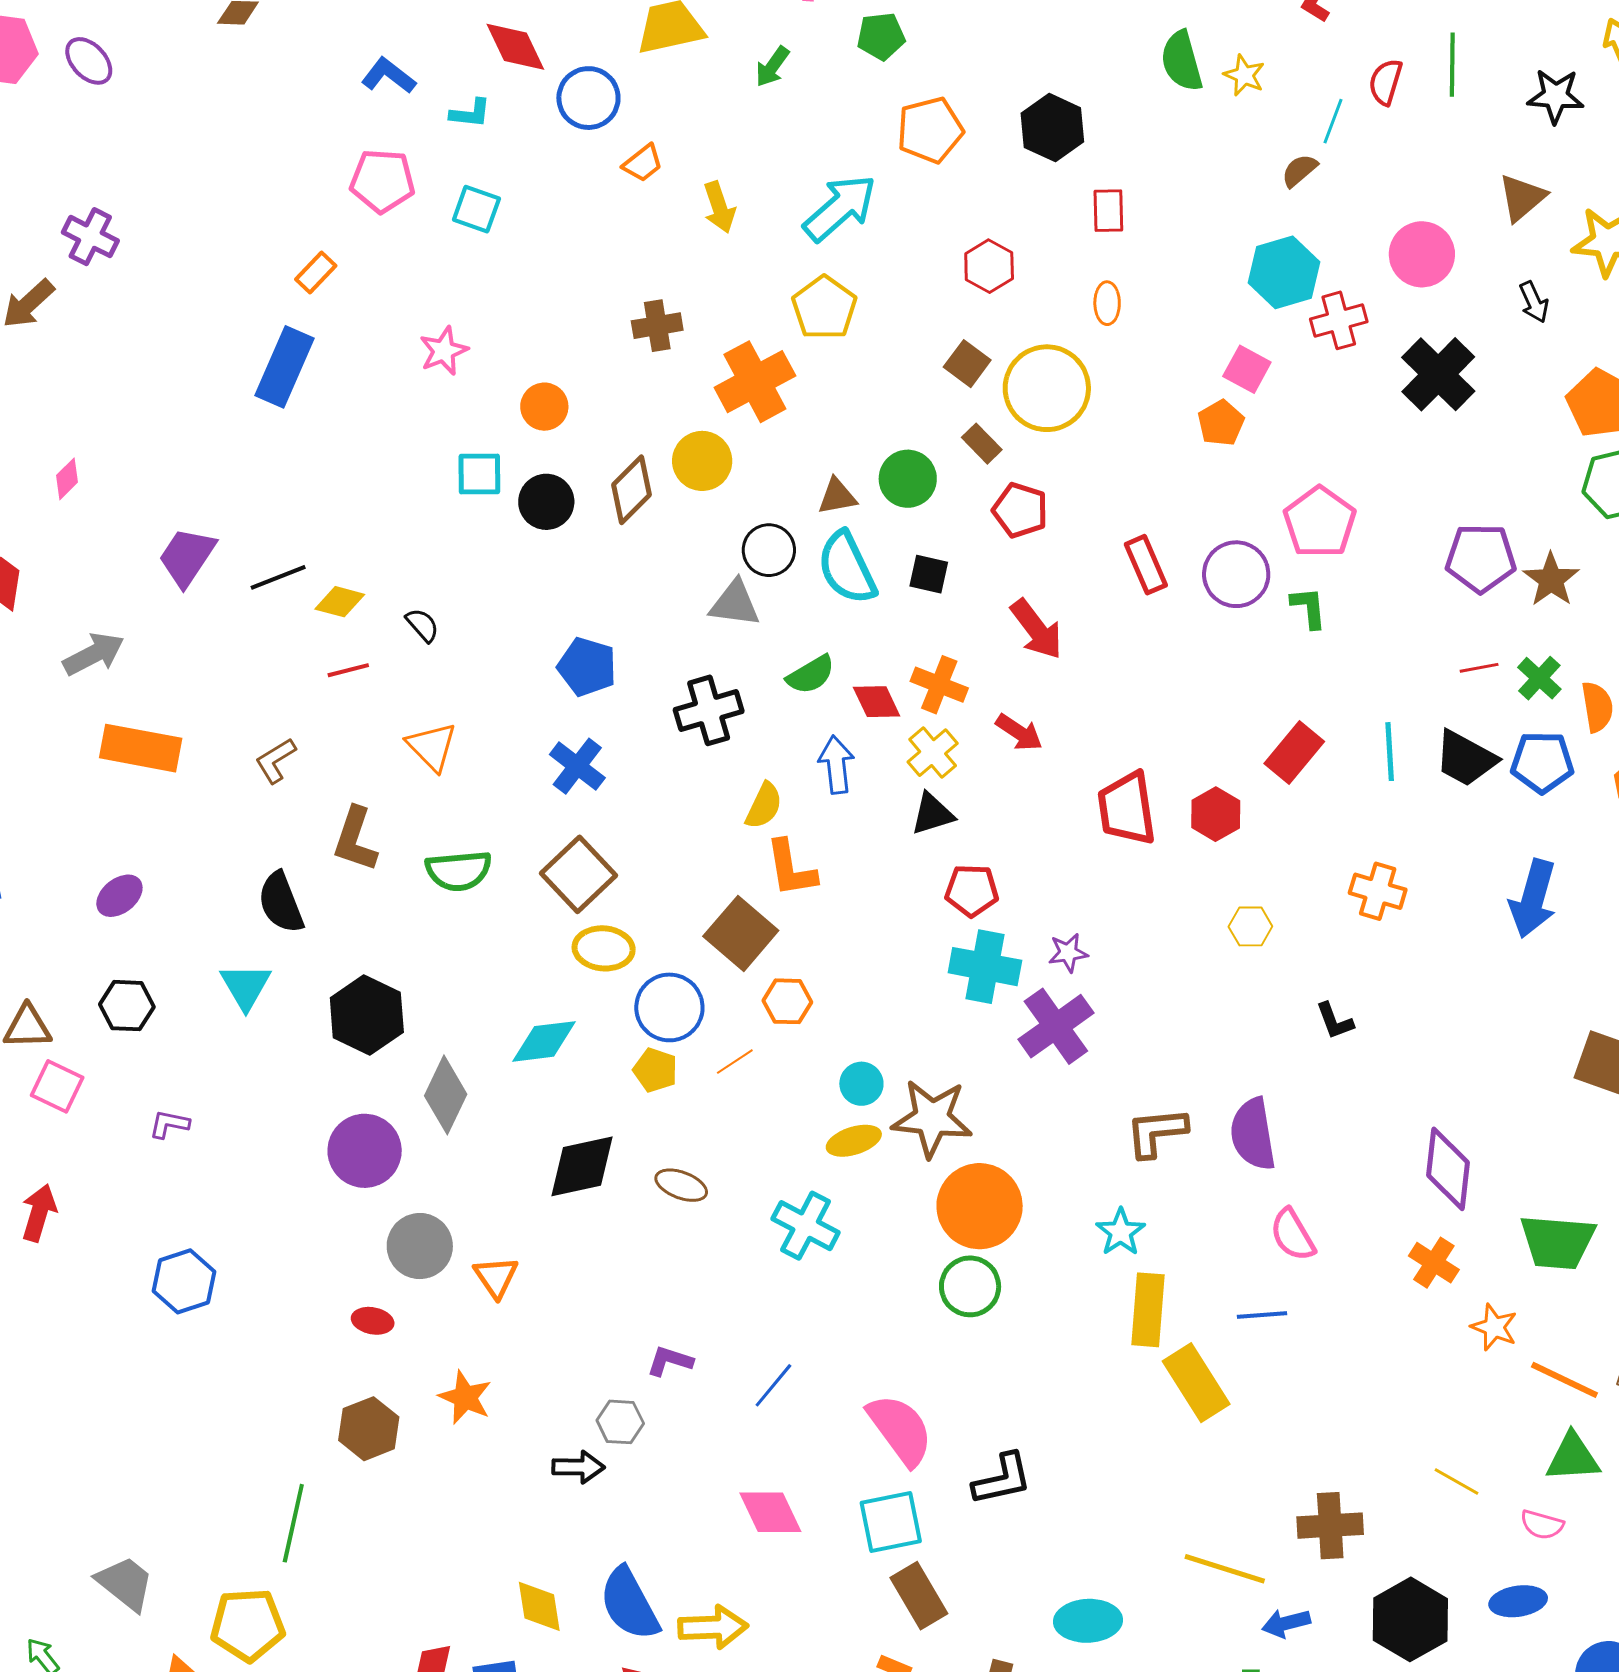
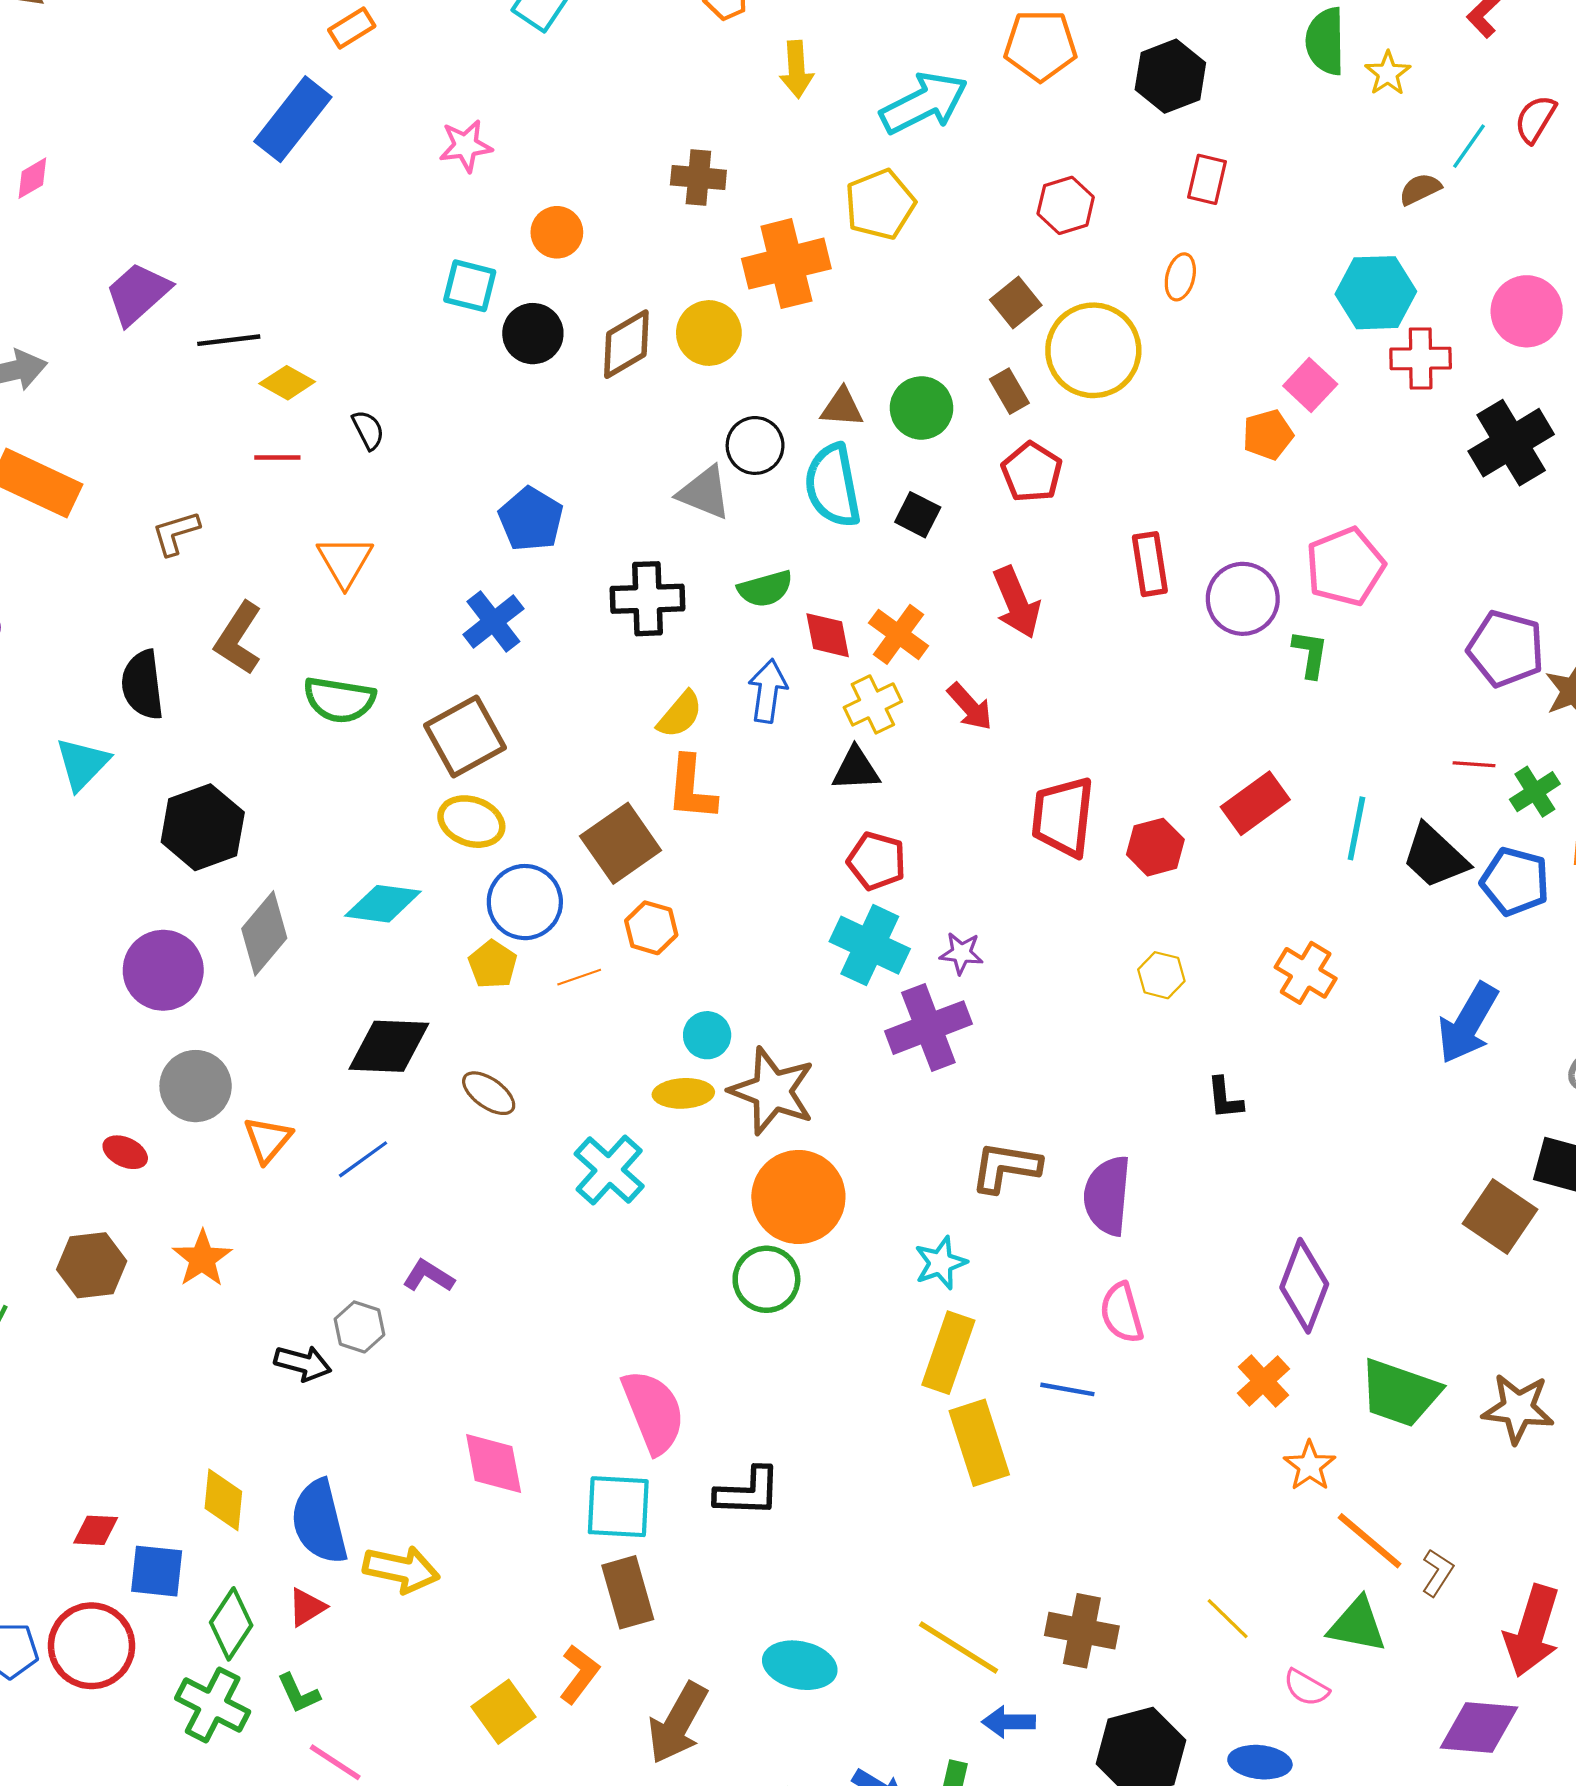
blue line: (773, 1385) -> (363, 1159), moved

